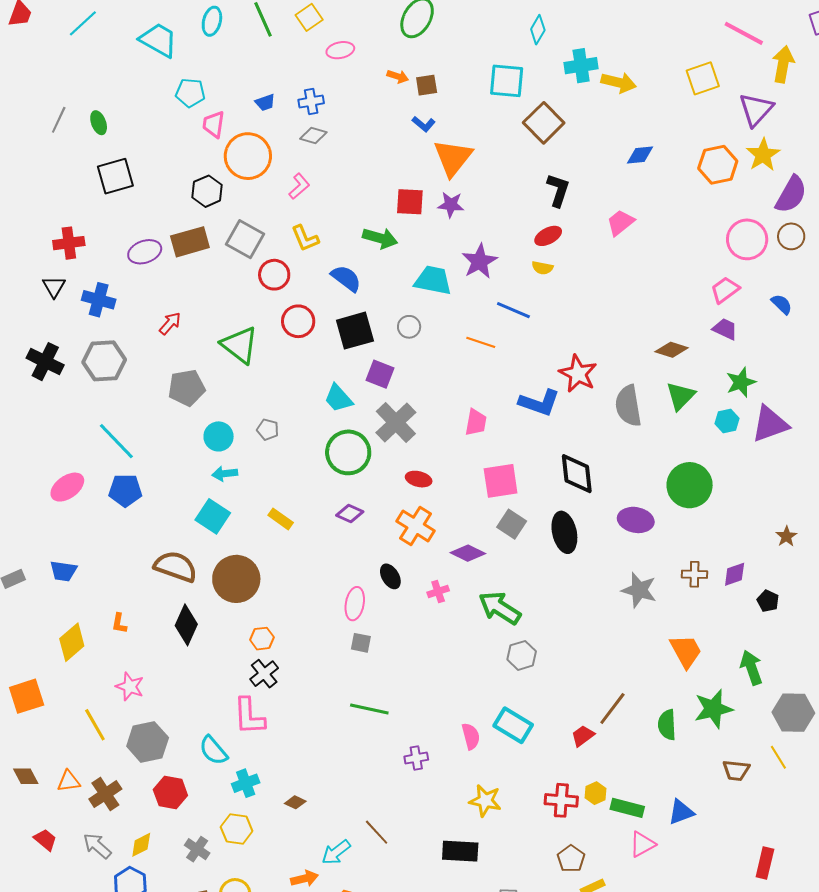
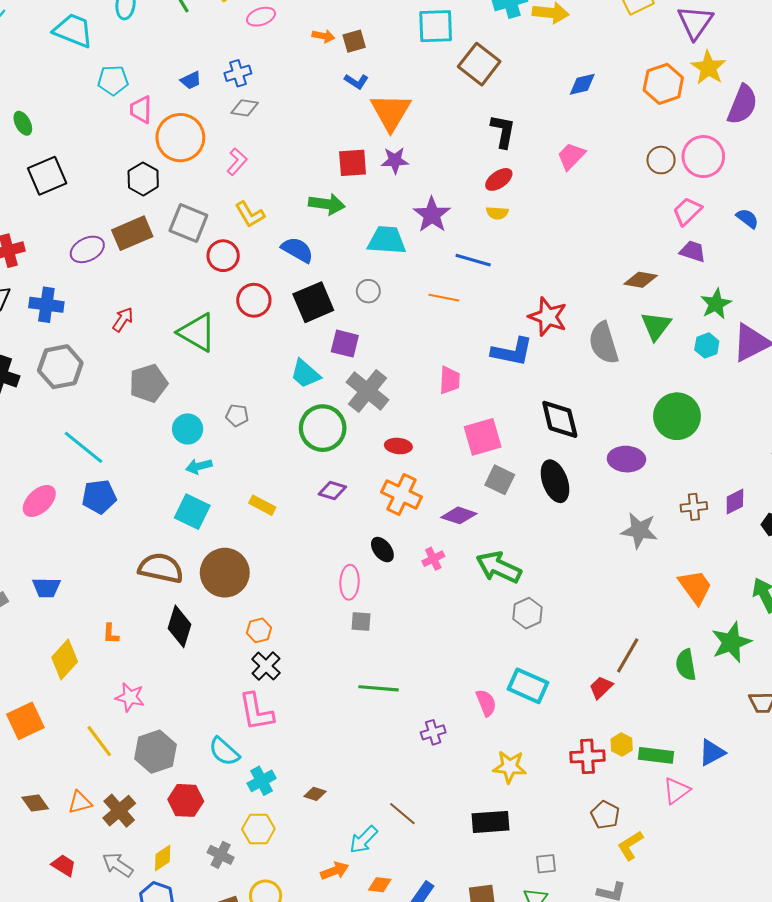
brown circle: (791, 236) -> (661, 160), moved

